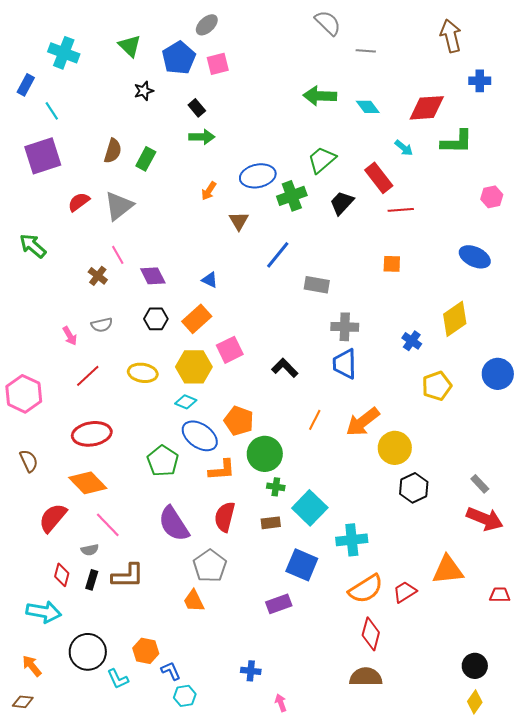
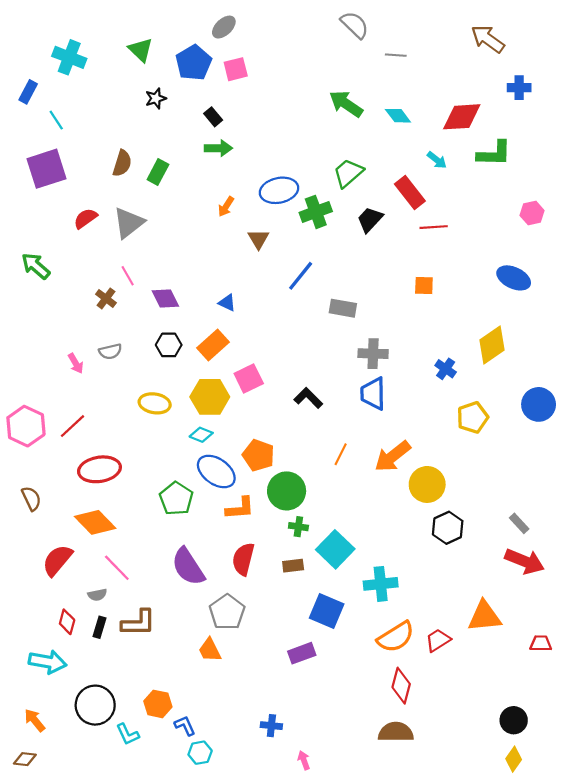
brown arrow: (451, 36) -> (488, 39), turned -40
green arrow: (320, 96) -> (346, 104), turned 32
red line: (88, 376) -> (72, 426), moved

